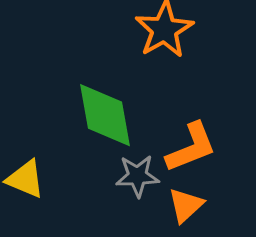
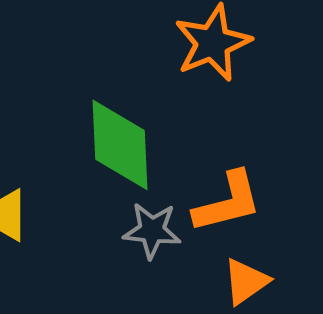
orange triangle: (186, 205) -> (246, 282), moved

